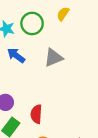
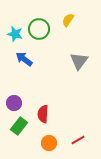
gray triangle: (53, 58) -> (79, 61), moved, turned -30

